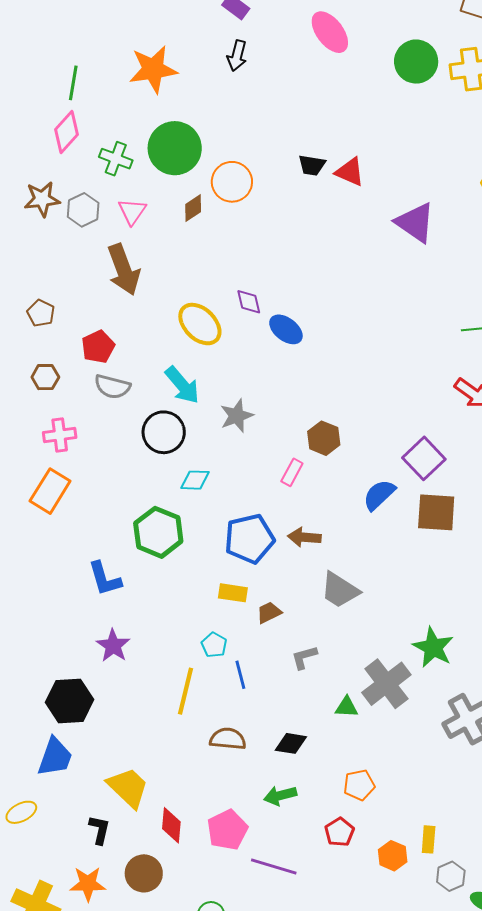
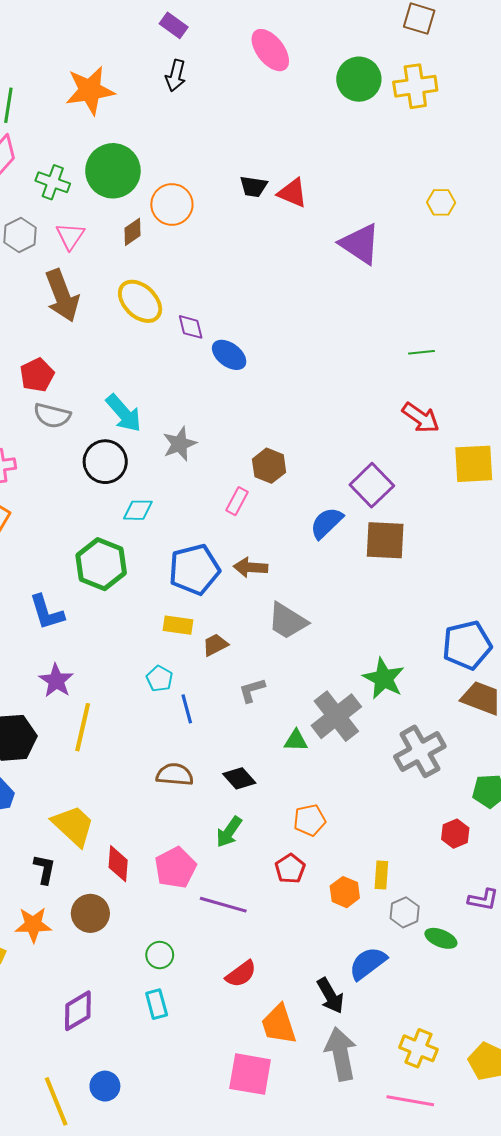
yellow ellipse: (200, 324) -> (140, 301), moved
yellow line: (185, 691) -> (83, 727), moved
black diamond: (291, 743) -> (239, 778), turned 40
green arrow: (280, 795) -> (229, 832), turned -40

